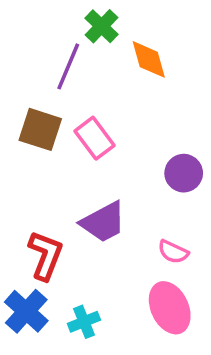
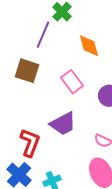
orange diamond: (149, 59) -> (89, 46), moved
pink rectangle: (94, 138) -> (72, 82), moved

